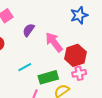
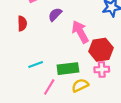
cyan line: (25, 67) -> (36, 65), moved

